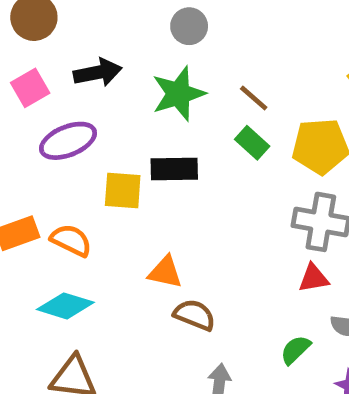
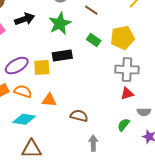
brown line: (254, 98) -> (91, 10), moved
purple ellipse: (68, 141) -> (17, 66), moved
orange triangle: (165, 272) -> (49, 100), moved

